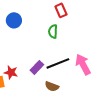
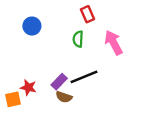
pink arrow: (83, 64) -> (114, 43), moved
brown semicircle: (52, 86) -> (64, 97), moved

